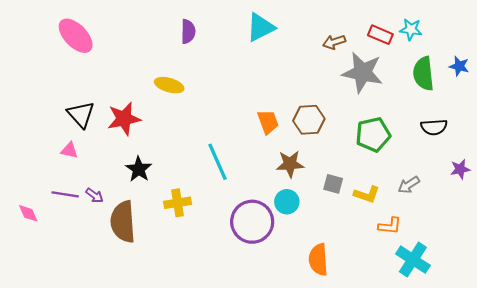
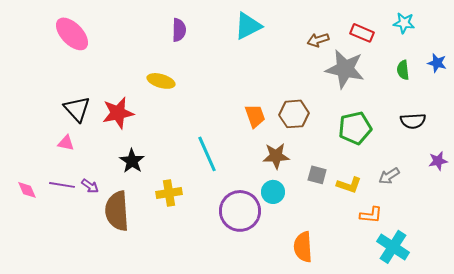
cyan star: (411, 29) -> (404, 23), moved
green semicircle: (423, 74) -> (403, 70), size x0.6
pink diamond: (28, 213) -> (27, 190), moved

